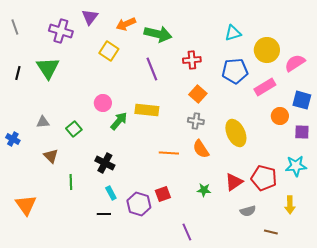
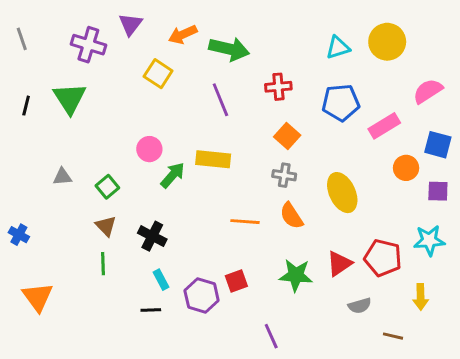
yellow circle: (267, 50) -> (387, 42), moved
blue cross: (13, 139) -> (19, 235), moved
brown triangle: (51, 156) -> (106, 226), moved
green star: (204, 190) -> (296, 275), size x1.6

